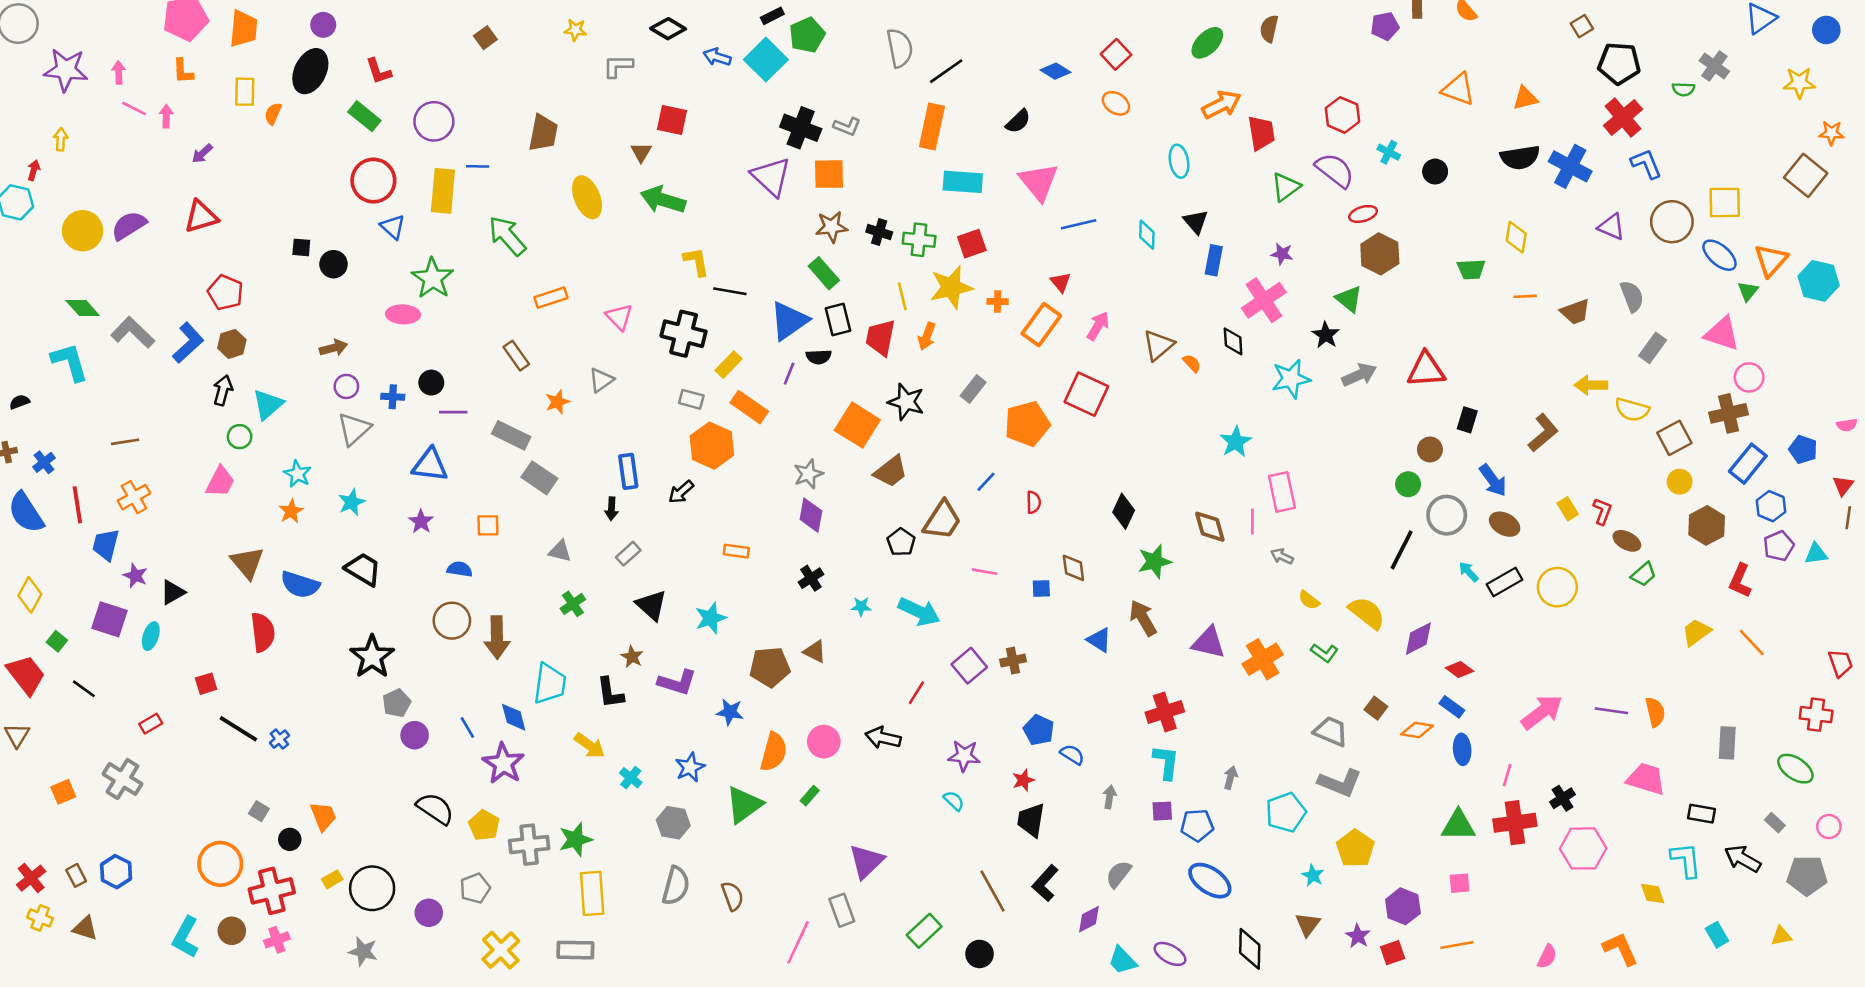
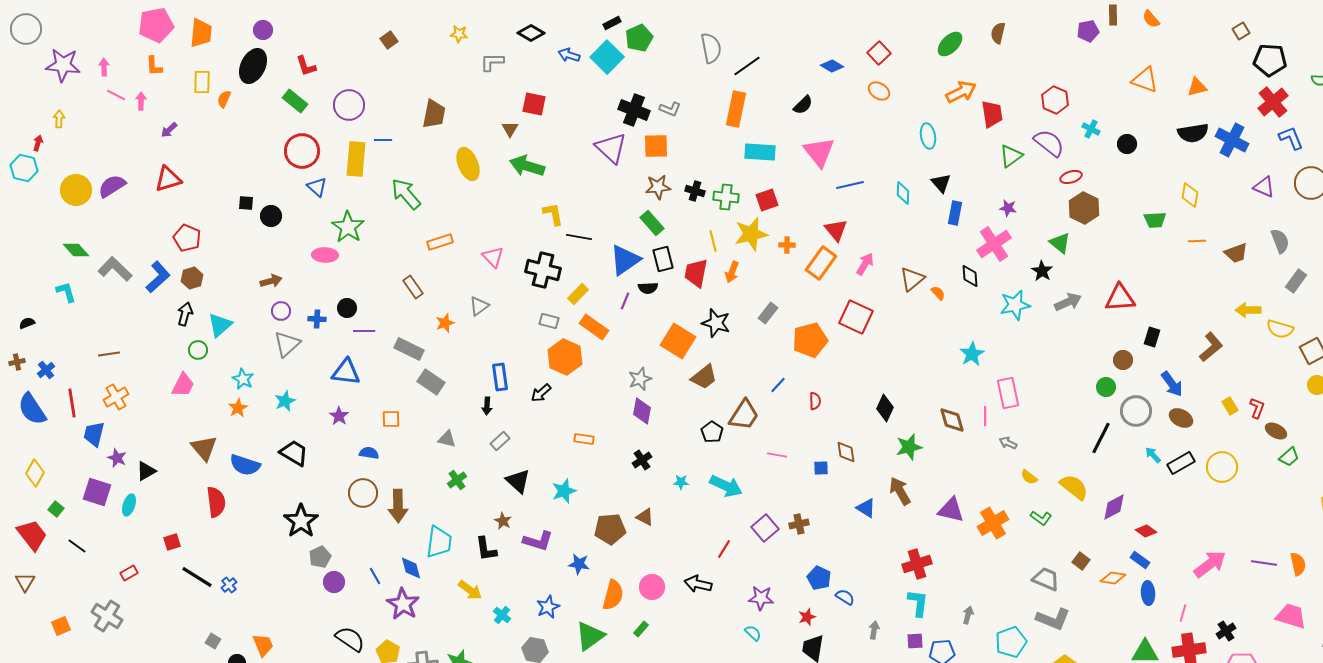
red triangle: (1061, 282) -> (836, 230), size x1.4
cyan L-shape: (70, 362) -> (66, 292), size x0.7

